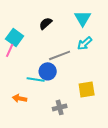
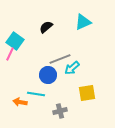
cyan triangle: (83, 18) -> (83, 22), turned 36
cyan arrow: (85, 43) -> (72, 68), moved
cyan line: (36, 79) -> (36, 94), moved

